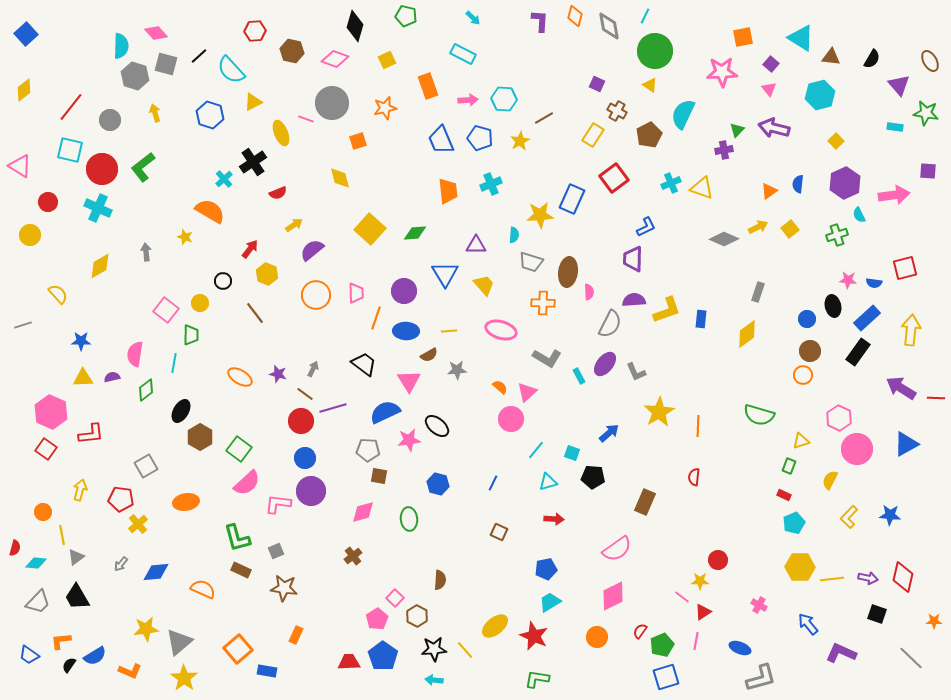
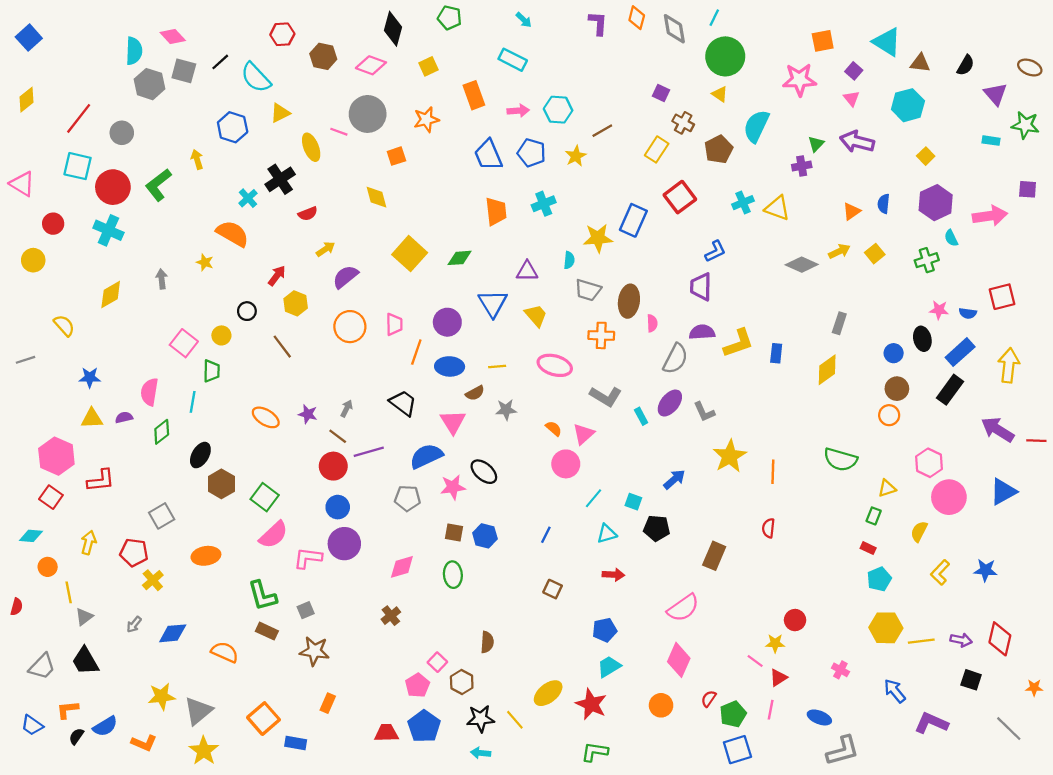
brown ellipse: (930, 61) -> (1030, 67), turned -40
yellow arrow: (155, 113) -> (197, 159), moved
brown square: (379, 476) -> (454, 533), moved
cyan diamond: (36, 563) -> (31, 536), moved
pink diamond: (613, 596) -> (679, 660), turned -40

